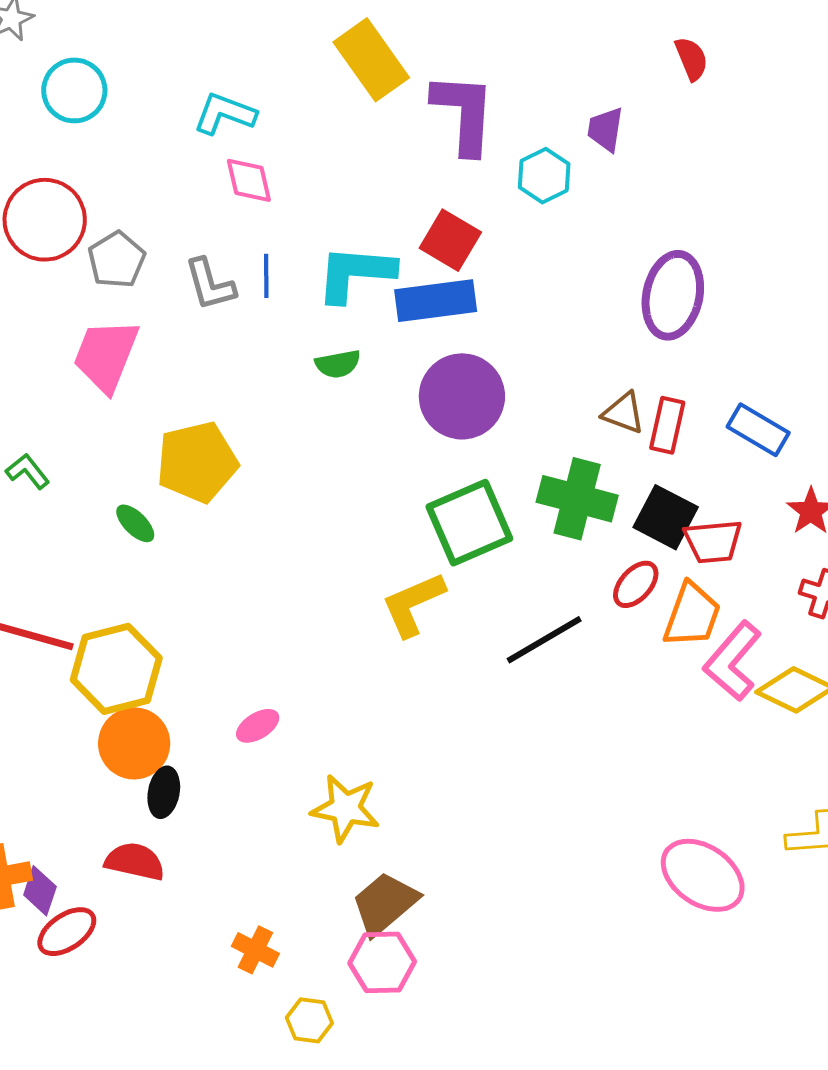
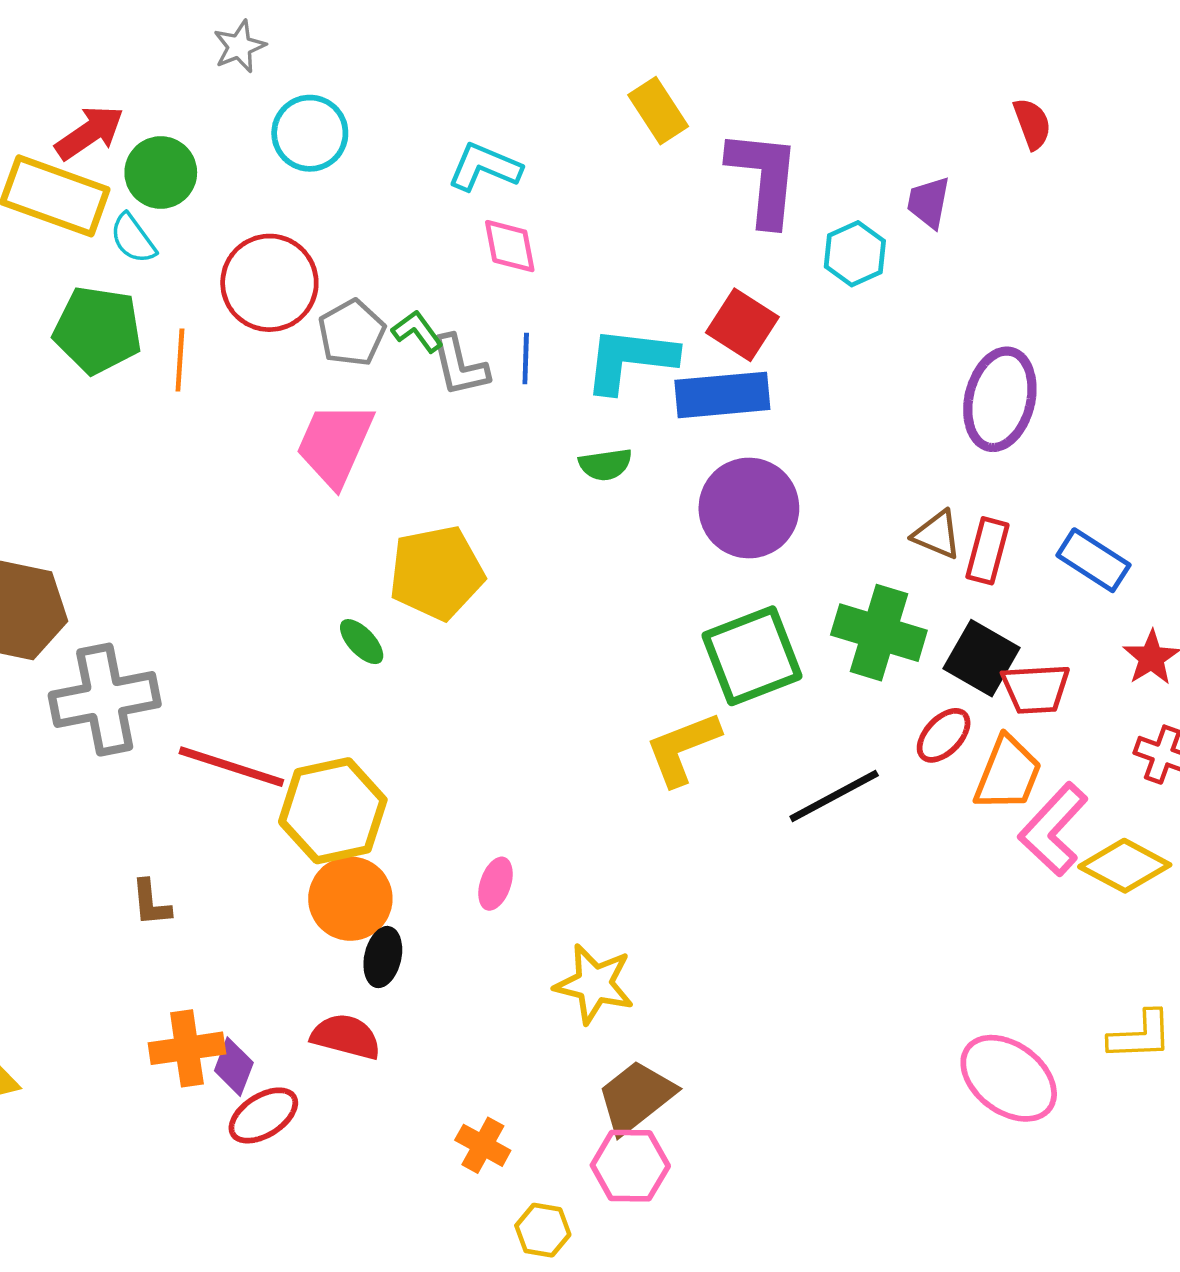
yellow rectangle: (371, 60) -> (658, 111), size x0.7
green L-shape: (28, 471) -> (417, 331), moved
pink ellipse: (258, 726) -> (496, 884), turned -42

